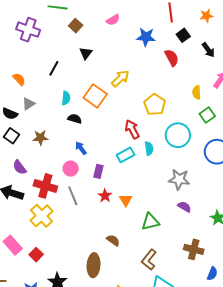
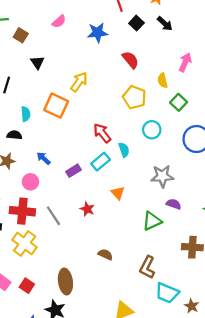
black arrow: (208, 50) -> (165, 24), moved
red semicircle: (172, 58) -> (130, 60), moved
yellow pentagon: (155, 105) -> (134, 97), moved
black semicircle: (75, 119) -> (14, 135), moved
cyan circle: (178, 135) -> (152, 130), size x0.7
blue arrow: (81, 148) -> (44, 158), moved
pink circle: (71, 169) -> (30, 182), moved
purple rectangle: (98, 171) -> (73, 171), moved, turned 56
orange triangle: (126, 200) -> (118, 193), moved
green triangle: (150, 222) -> (152, 221), moved
brown ellipse: (94, 265) -> (65, 282), moved

